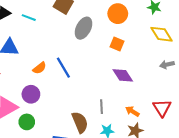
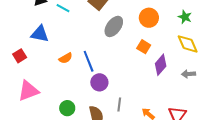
purple diamond: (123, 75) -> (161, 65), moved, turned 65
purple circle: (31, 94) -> (99, 82), moved
green circle: (27, 122) -> (67, 108), moved

